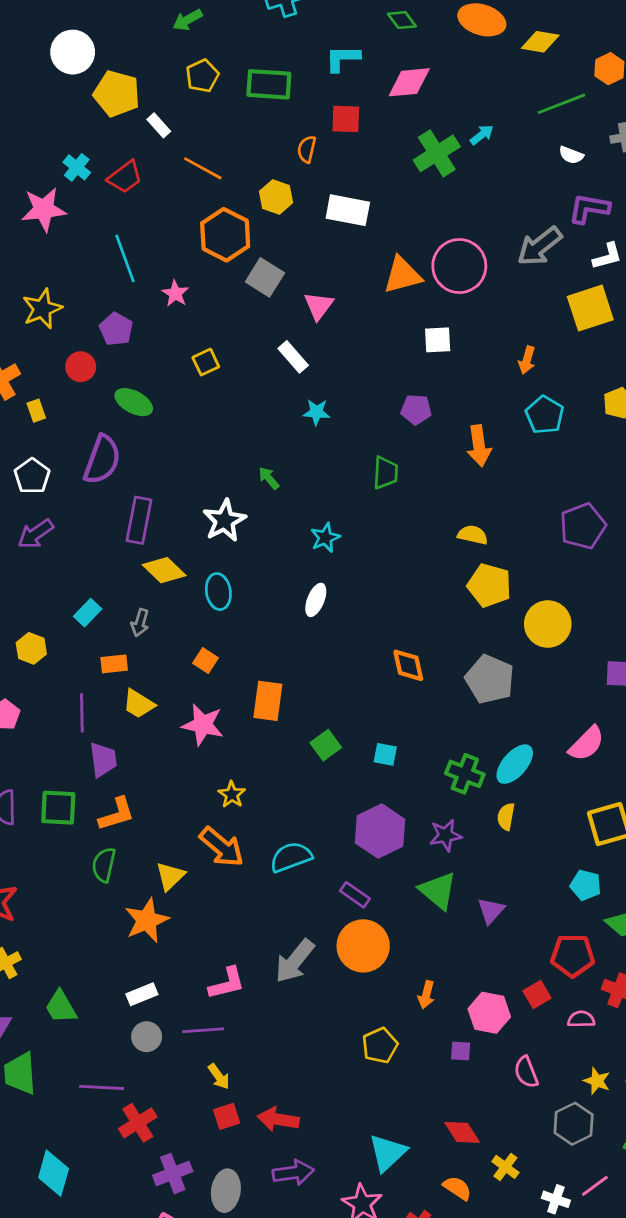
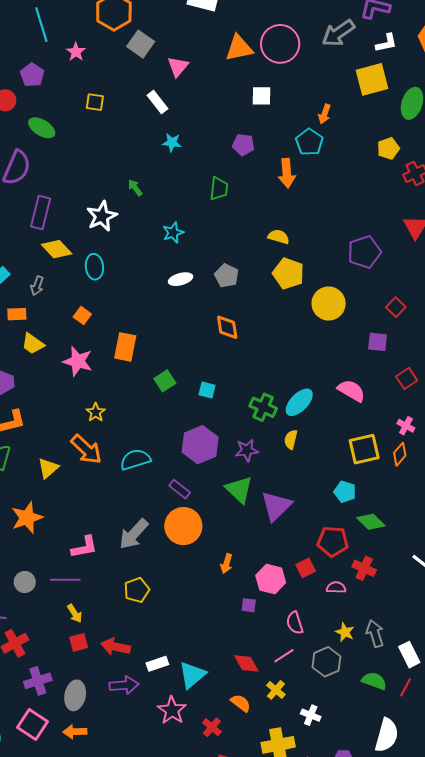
yellow square: (206, 362) -> (95, 102), turned 30
cyan pentagon: (545, 415) -> (309, 142), moved
purple pentagon: (583, 526) -> (364, 252), moved
white ellipse: (316, 600) -> (181, 279), moved, turned 50
gray pentagon: (490, 679) -> (227, 276), moved, size x0.7
pink semicircle: (587, 744) -> (351, 391), turned -108
purple triangle: (491, 911) -> (276, 506), size x1.6
orange star: (147, 920) -> (27, 518), moved
white rectangle: (142, 994) -> (157, 664), moved
yellow pentagon: (380, 1045) -> (137, 590), moved
pink line: (595, 1186) -> (284, 656), moved

